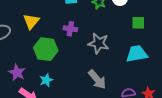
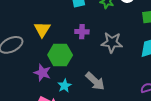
purple star: (17, 73) -> (42, 73), moved
gray arrow: (97, 79) -> (95, 81), moved

